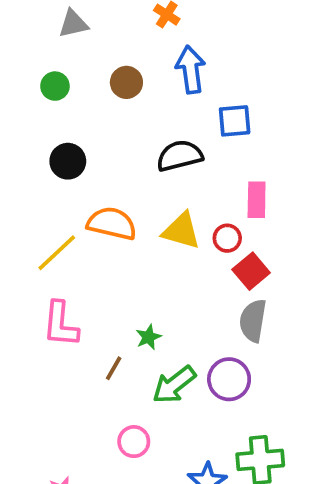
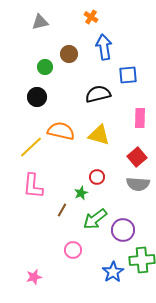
green circle: (55, 86) -> (45, 67), moved
red circle: (227, 238) -> (97, 177), moved
gray semicircle: (253, 321) -> (138, 184), turned -95
purple circle: (229, 379) -> (123, 230), moved

